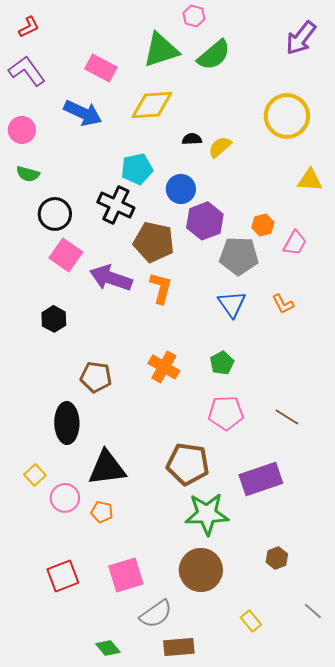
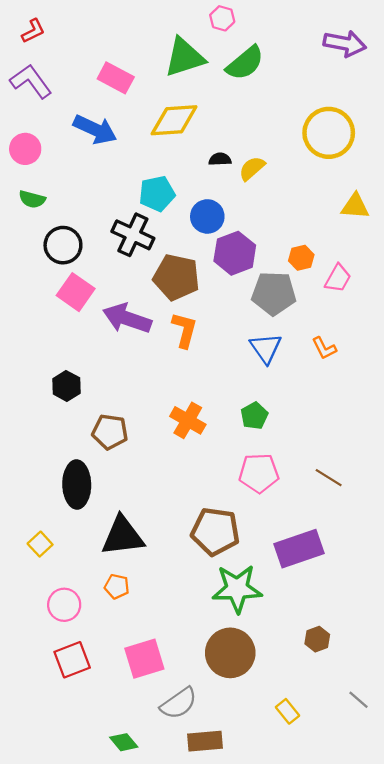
purple arrow: (301, 38) -> (345, 44), turned -117
black hexagon: (54, 319) -> (66, 386), moved
pink circle: (65, 498) -> (64, 605), moved

